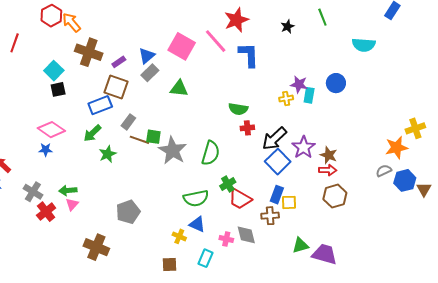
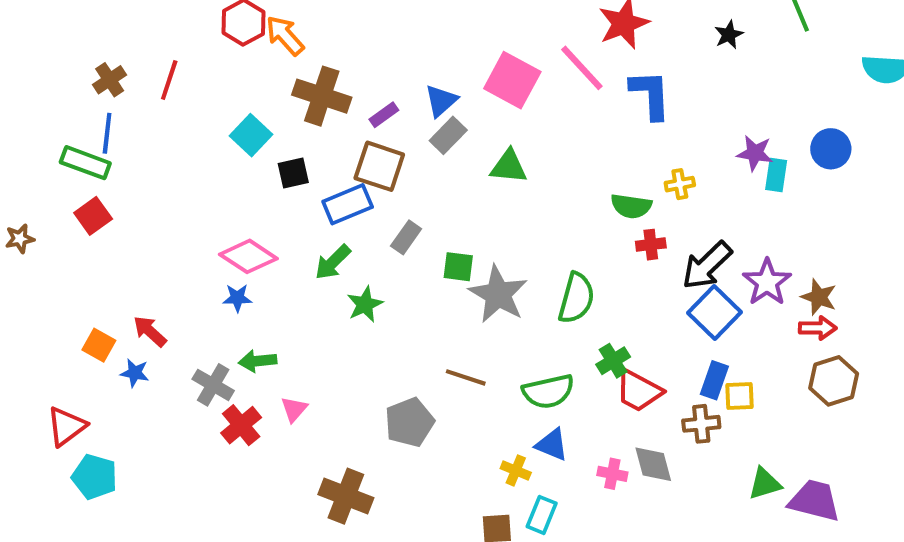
black square: (58, 89) -> (293, 173), moved
yellow cross: (286, 99) -> (680, 184), moved
brown line: (139, 140) -> (466, 377), moved
green arrow: (68, 190) -> (258, 361), moved
cyan rectangle: (205, 258) -> (542, 515), moved

